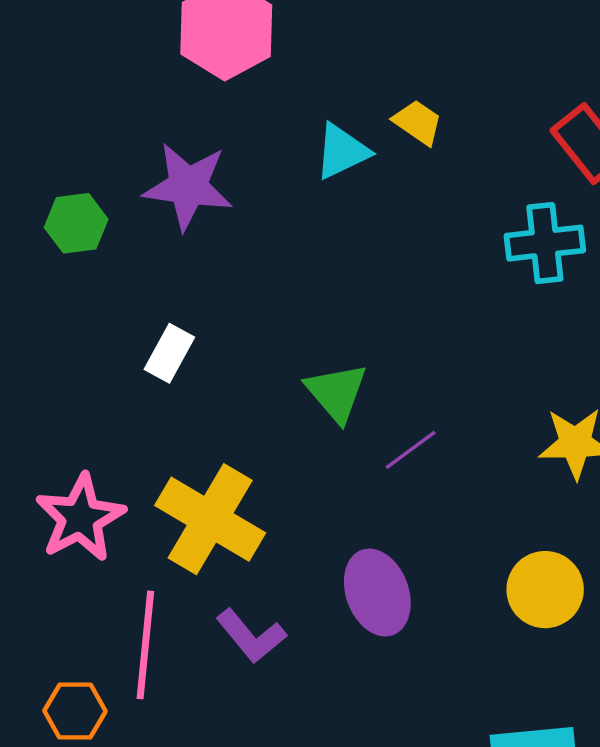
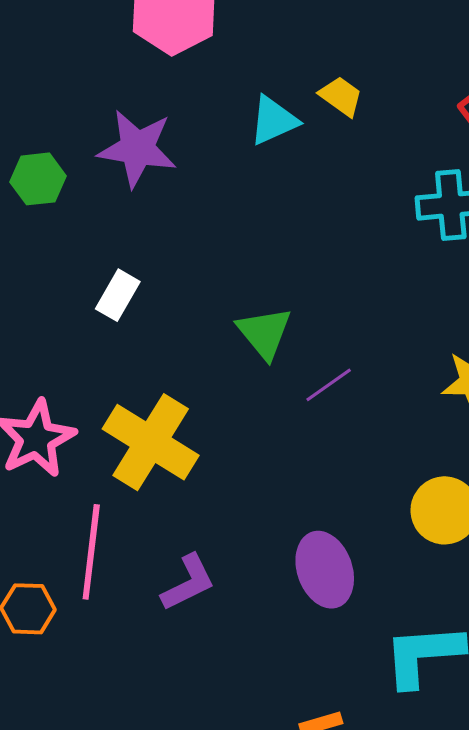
purple ellipse: (377, 592) -> (325, 570), moved
purple L-shape: (251, 636) -> (188, 583), moved, turned -78

